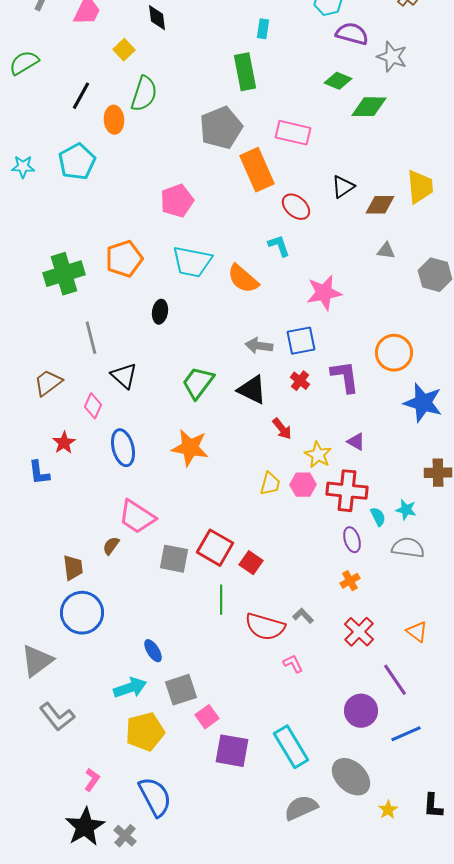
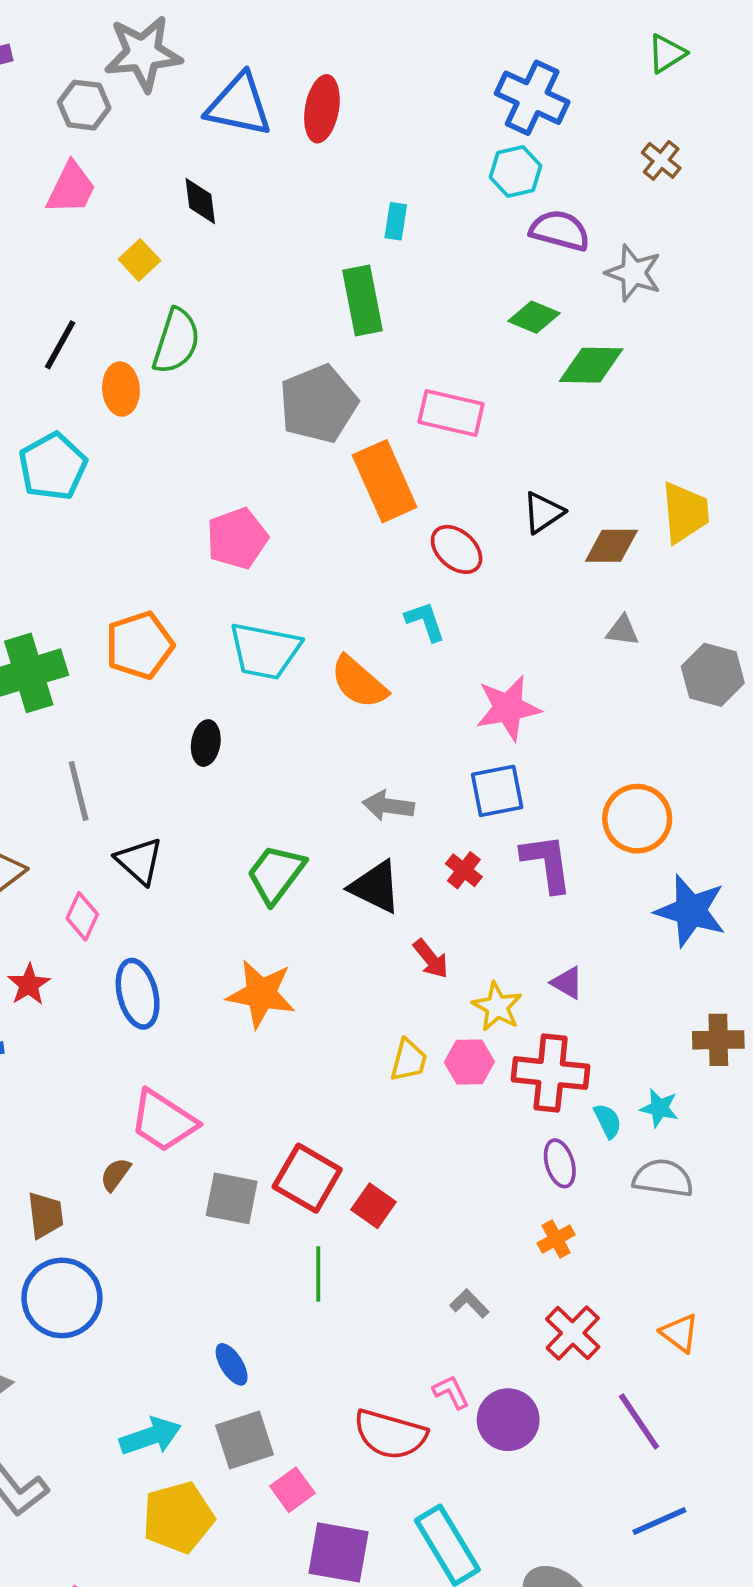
blue square: (301, 341) -> (497, 791), moved
red semicircle: (265, 627) -> (390, 1434), moved
blue ellipse: (153, 651) -> (232, 1364), moved
purple circle: (361, 711) -> (508, 1420), moved

